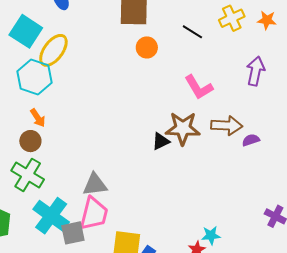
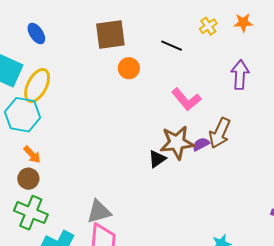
yellow cross: (232, 18) -> (208, 26), size x0.7
brown arrow: (227, 126) -> (220, 133), turned 120
purple semicircle: (251, 140) -> (201, 144), moved

